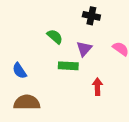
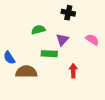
green semicircle: (55, 37) -> (38, 30), turned -56
brown semicircle: (27, 102) -> (26, 72), moved

